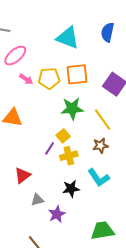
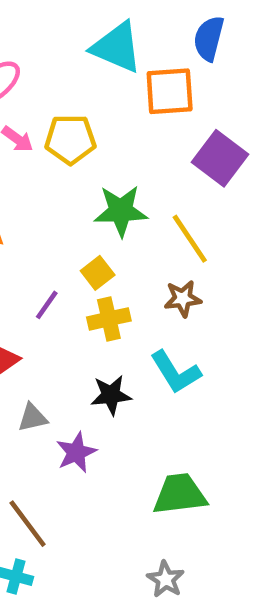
orange square: (77, 74) -> (170, 91), moved
purple line: (50, 148) -> (47, 305), moved

